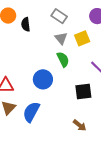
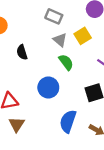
black semicircle: (26, 24) -> (22, 52), moved
blue semicircle: (31, 112) -> (68, 121), moved

